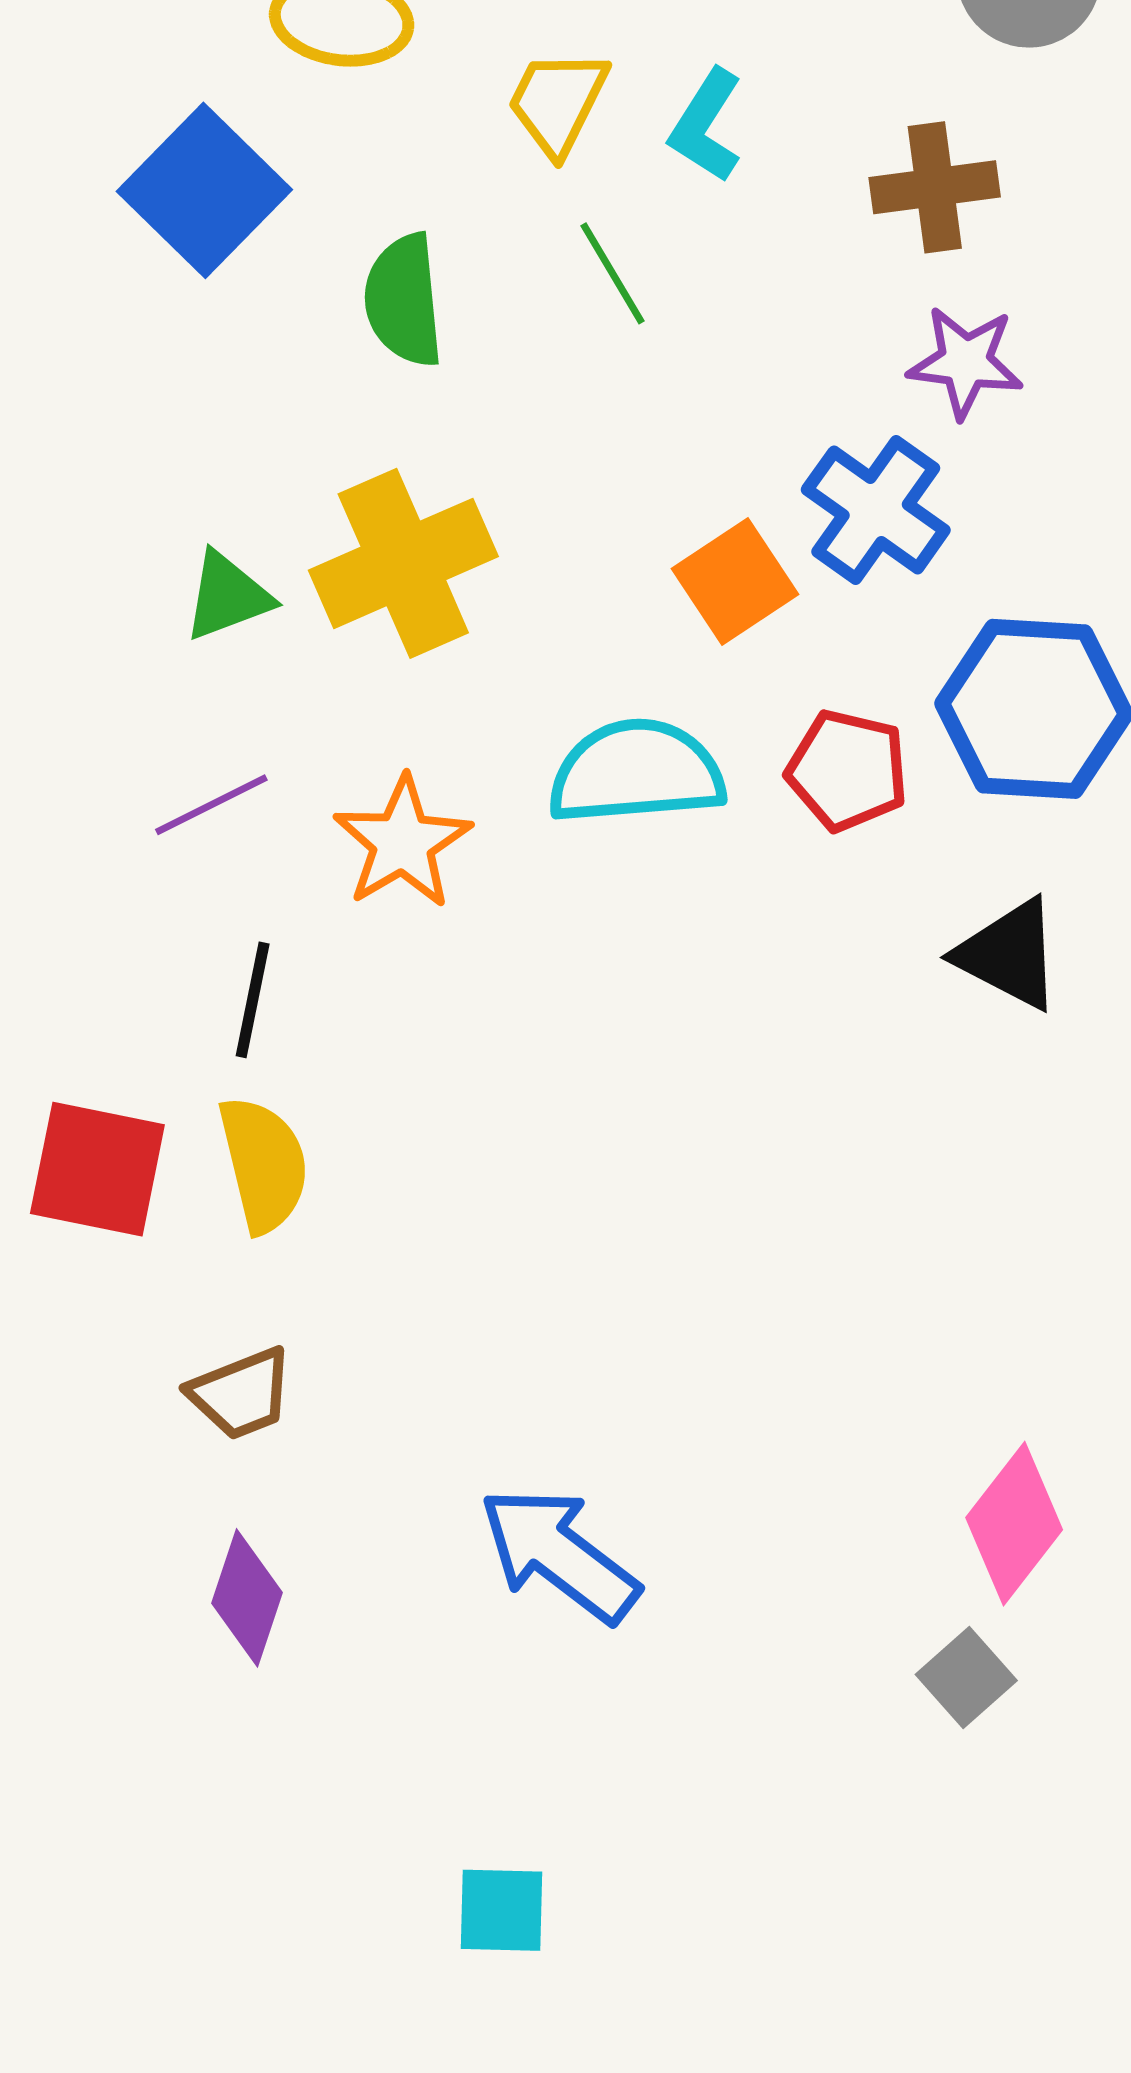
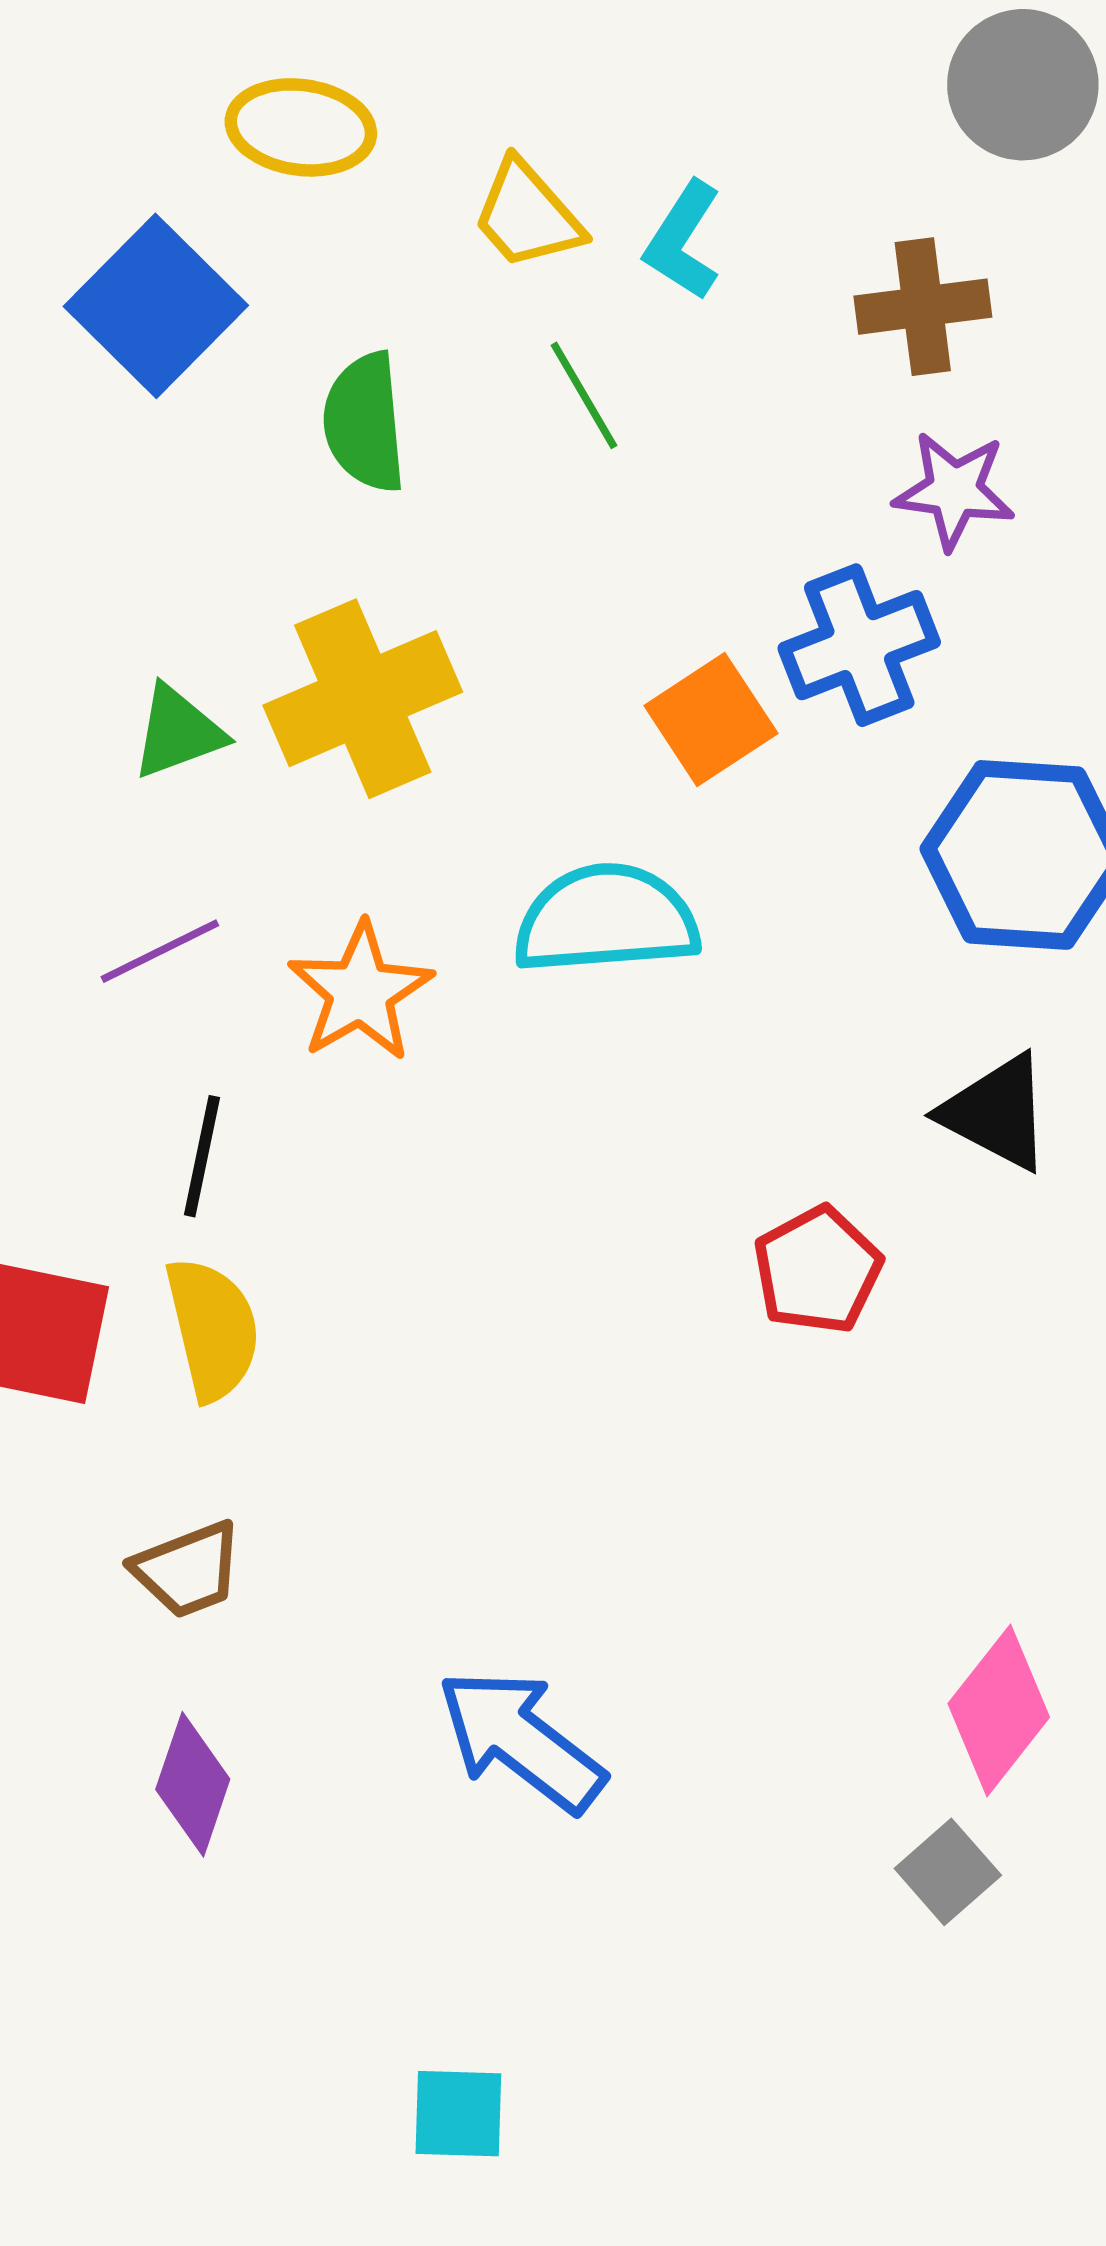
yellow trapezoid: (558, 102) -> (527, 215), turned -68
blue cross: (876, 510) -> (859, 645), turned 33
red pentagon: (847, 770) -> (817, 1270), moved, turned 30

